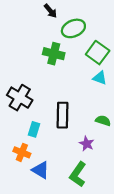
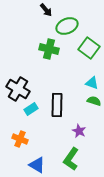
cyan triangle: (100, 78) -> (92, 83), moved
green semicircle: (103, 121) -> (94, 101), moved
cyan rectangle: (34, 129) -> (31, 109), moved, turned 40
blue triangle: (41, 170) -> (37, 165), moved

